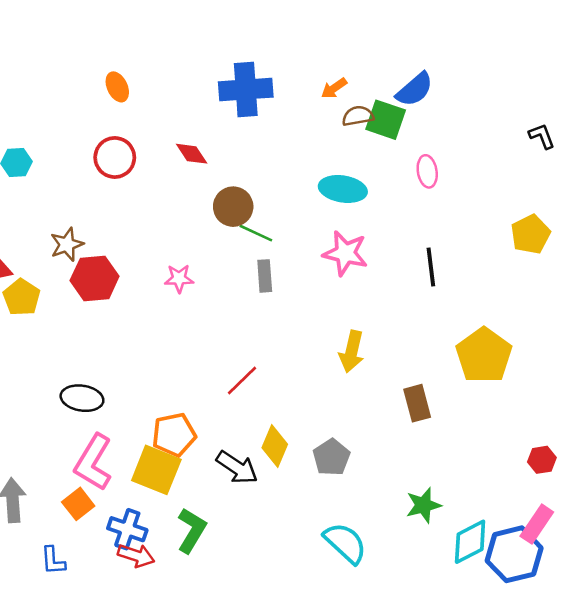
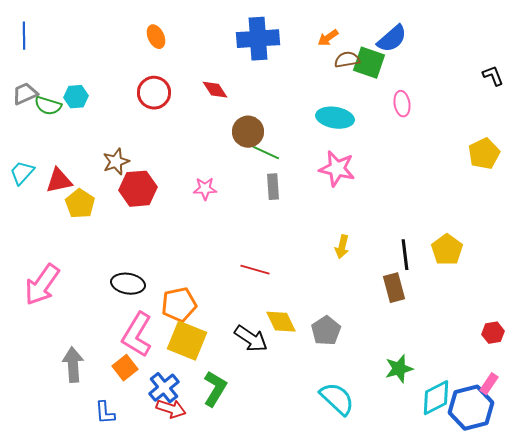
black line: (431, 267) -> (405, 255), moved
yellow arrow: (352, 352) -> (342, 247), size x0.7
yellow pentagon: (484, 355) -> (447, 250), size x0.7
red line: (242, 380) -> (255, 270), turned 60
orange pentagon: (174, 435) -> (179, 305), moved
yellow diamond: (275, 446) -> (281, 322), turned -48
pink rectangle: (537, 524) -> (489, 384), size x0.7
blue cross: (127, 529) -> (164, 388), turned 32

